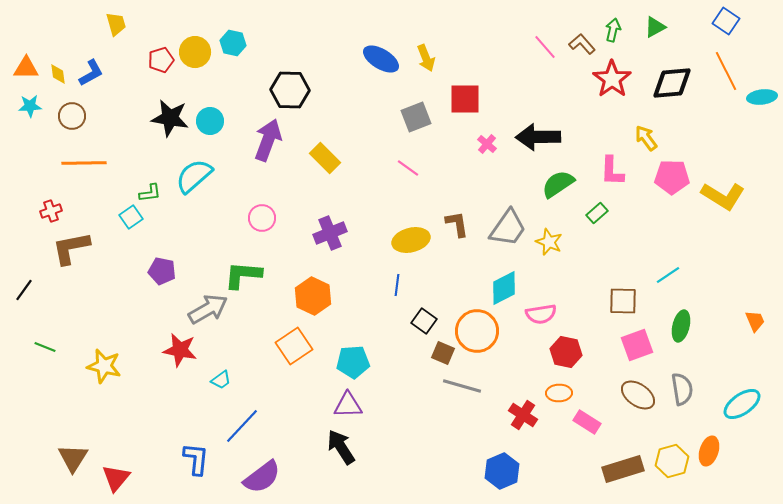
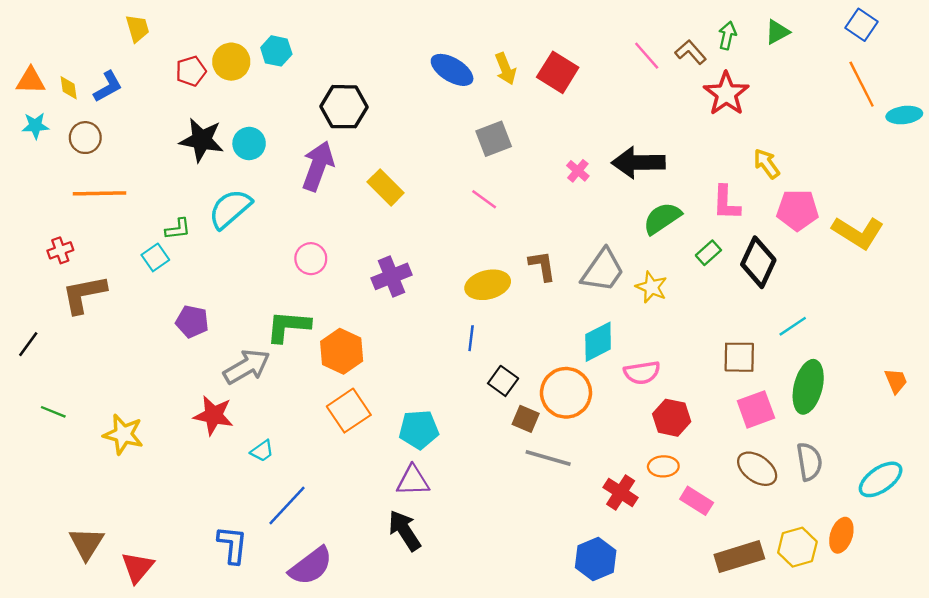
black diamond: (672, 83) -> (758, 262), moved, turned -60
red square: (465, 99) -> (558, 72), moved, turned 32
orange hexagon: (313, 296) -> (342, 351), moved
green ellipse: (681, 326) -> (808, 387), size x1.4

